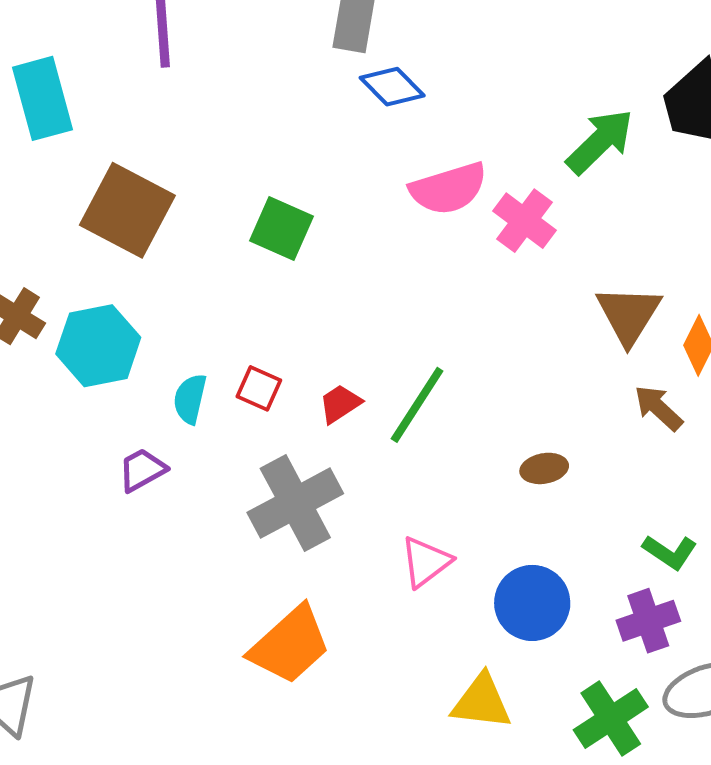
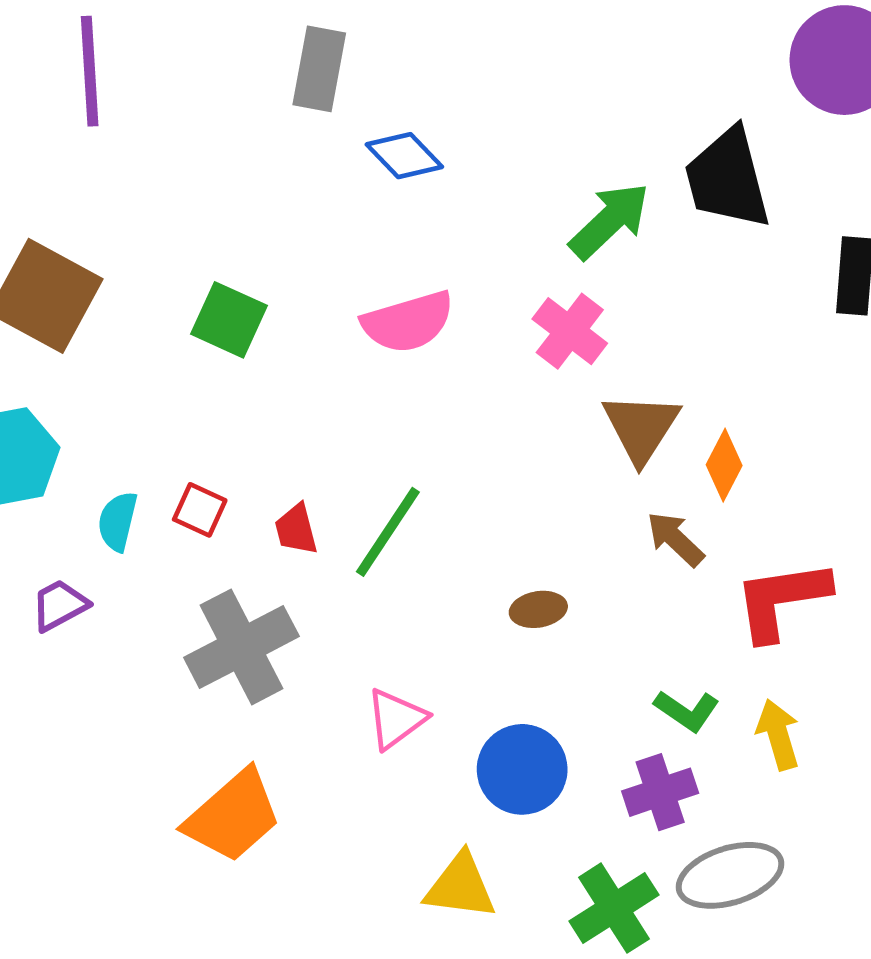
blue diamond: (392, 87) -> (404, 156), moved
pink semicircle: (448, 189) -> (408, 322), moved
pink cross: (525, 221) -> (570, 331), moved
red trapezoid: (340, 404) -> (296, 529), turned -72

